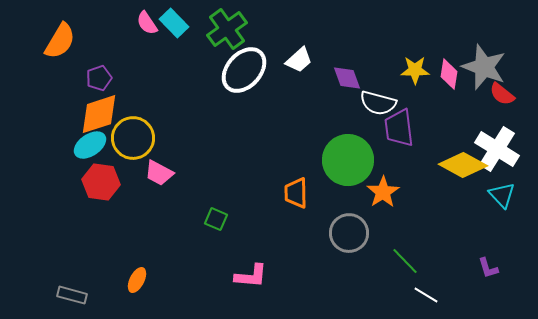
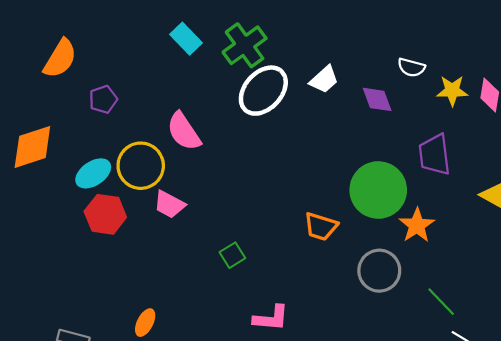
pink semicircle: (147, 23) -> (184, 131), moved, size x1.5
white semicircle: (378, 103) -> (411, 67), moved, size x0.7
orange diamond: (99, 114) -> (32, 147), moved
orange trapezoid: (296, 193) -> (321, 226), turned -72
green square: (216, 219) -> (232, 255), turned 35

